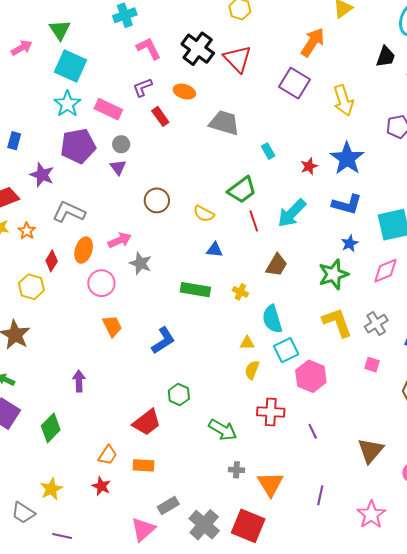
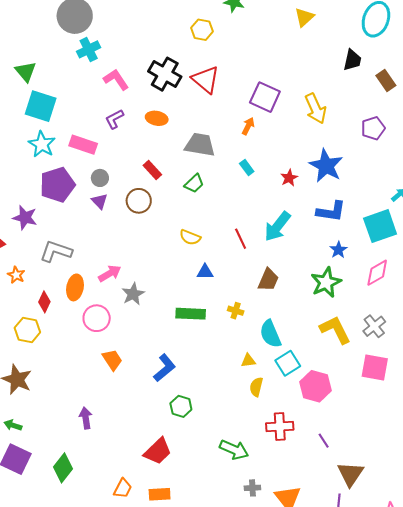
orange arrow: (313, 42) -> (248, 126), moved, size x0.6
red rectangle: (160, 116) -> (152, 170), moved
green trapezoid: (242, 190) -> (194, 184), moved, size x0.7
brown circle: (157, 200) -> (139, 201), moved
gray star: (141, 263) -> (133, 294), turned 30
pink square: (372, 365) -> (375, 368), size x1.8
green hexagon: (179, 395) -> (181, 406), moved
brown triangle: (371, 451) -> (350, 474), moved

